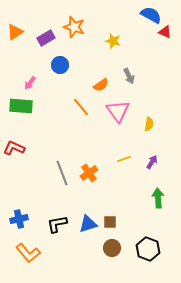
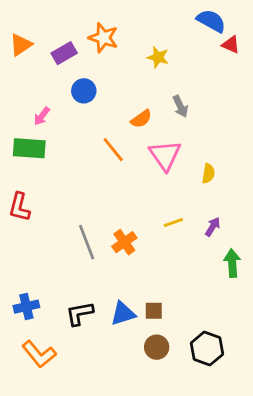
red L-shape: (14, 148) -> (19, 207), turned -100
green arrow: (158, 198) -> (232, 263), moved

